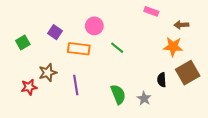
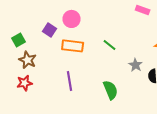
pink circle: (94, 26) -> (72, 19), moved
brown star: (48, 73) -> (28, 60), moved, turned -30
gray star: (144, 98) -> (136, 65), moved

